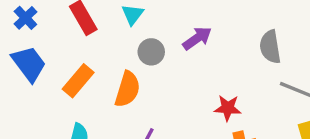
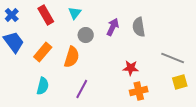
purple arrow: (197, 38) -> (113, 27), turned -30
gray semicircle: (270, 47) -> (139, 27), moved

